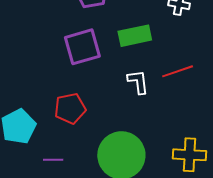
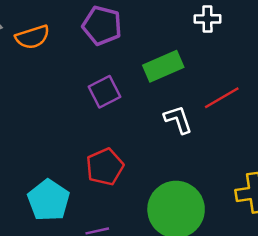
purple square: (82, 47) -> (104, 92), size x0.7

